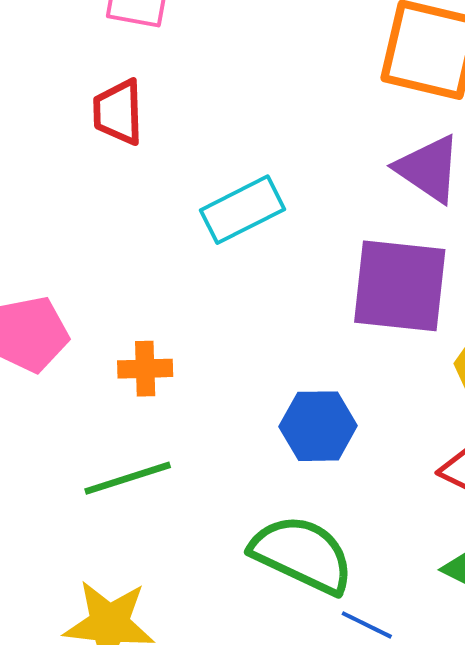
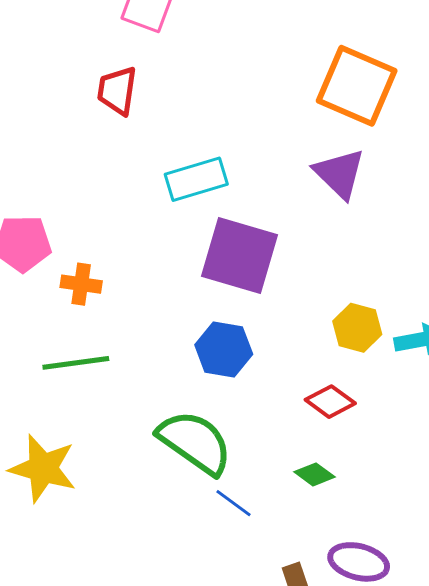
purple square: (400, 286) -> (239, 256), moved
orange cross: (145, 369) -> (81, 284), moved

